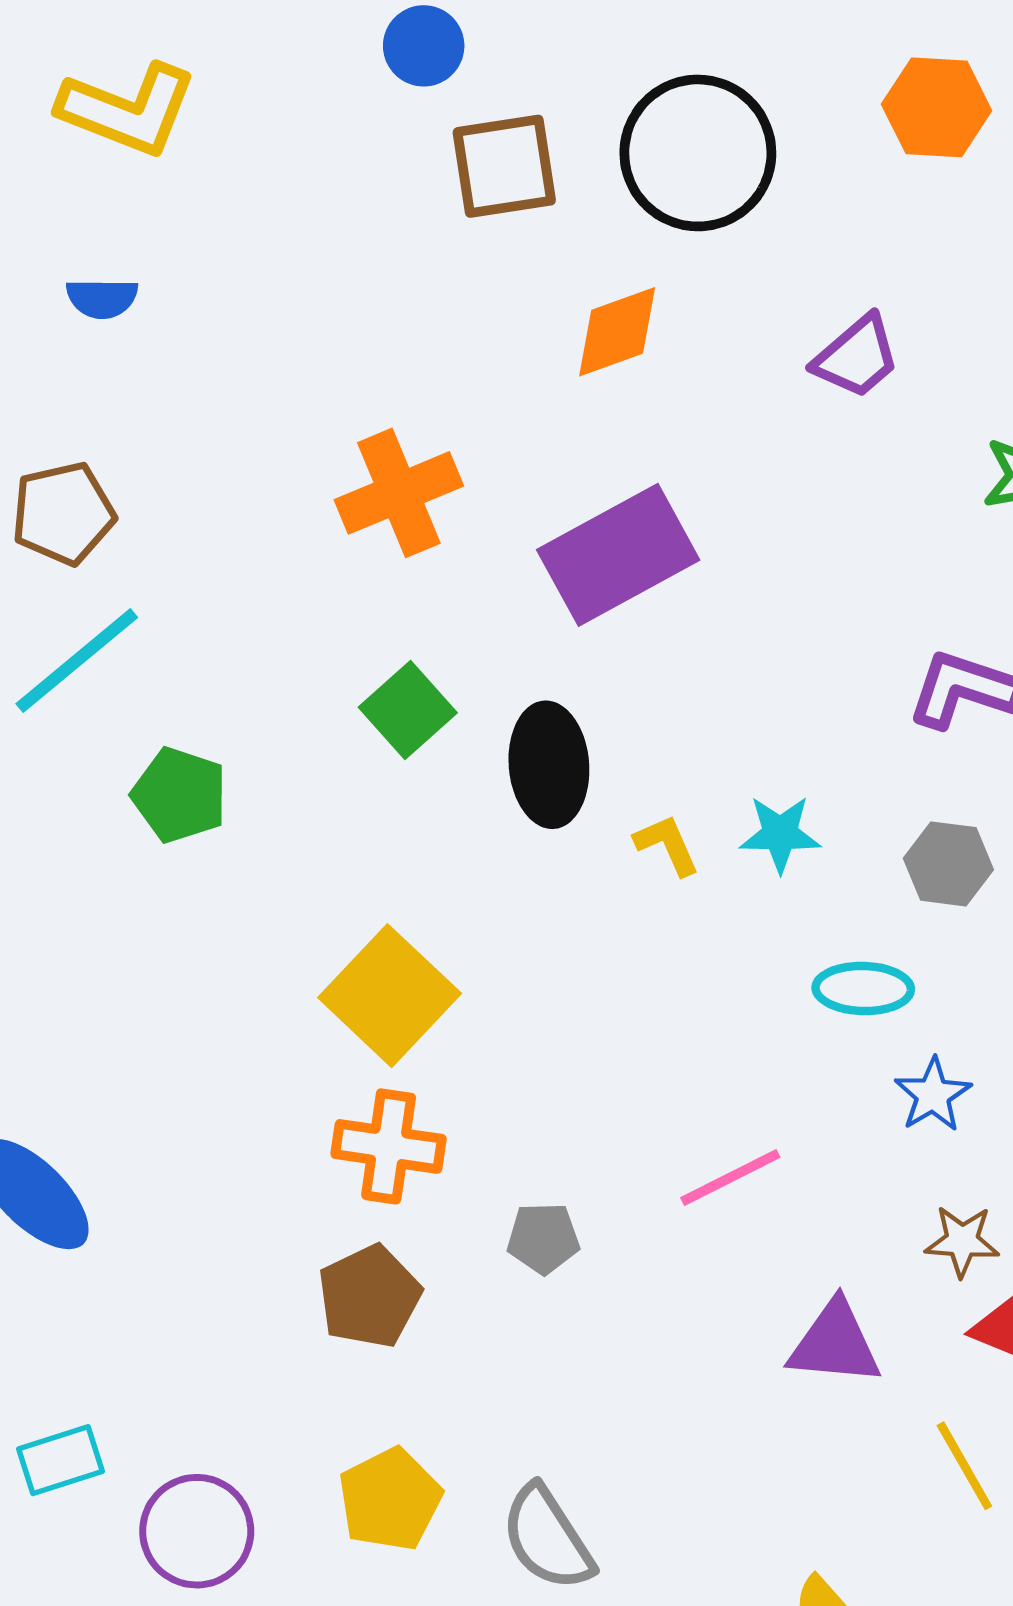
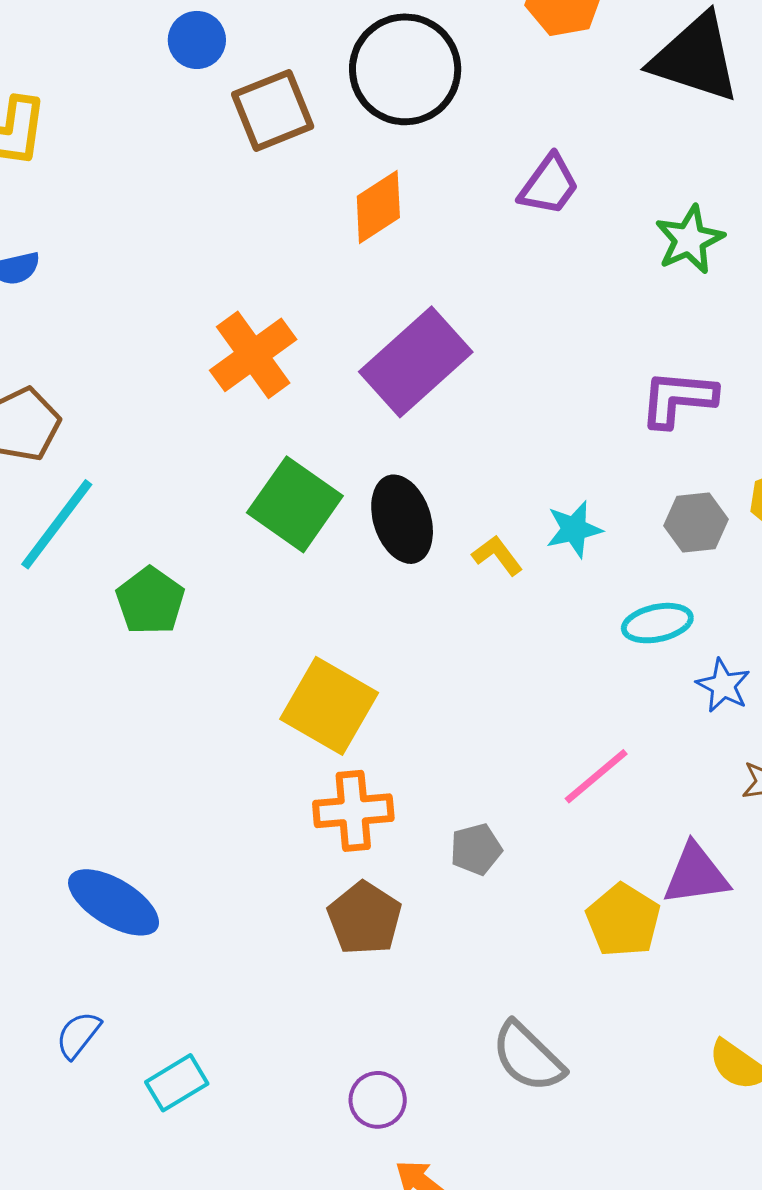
green square: (408, 710) -> (295, 504), size x1.4
green pentagon: (180, 795) -> (150, 601), turned 30
yellow pentagon: (390, 1499) -> (623, 920), moved
purple circle: (197, 1531) -> (378, 1100), moved, size x0.7

